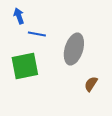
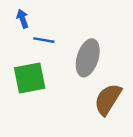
brown semicircle: (91, 84) -> (108, 99), size x1.8

